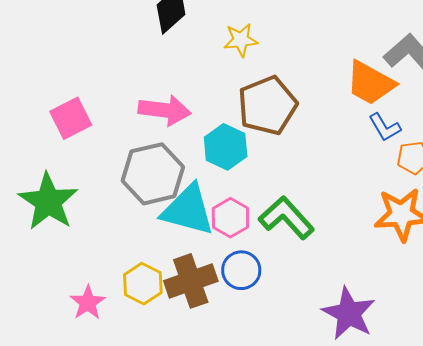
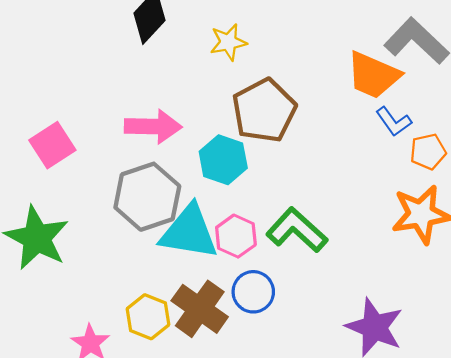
brown cross: (191, 281) -> (200, 309), turned -30

